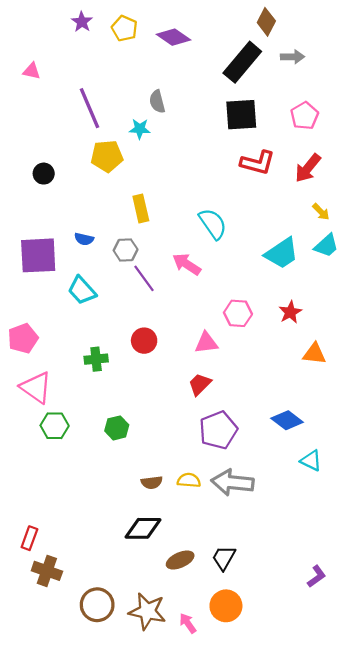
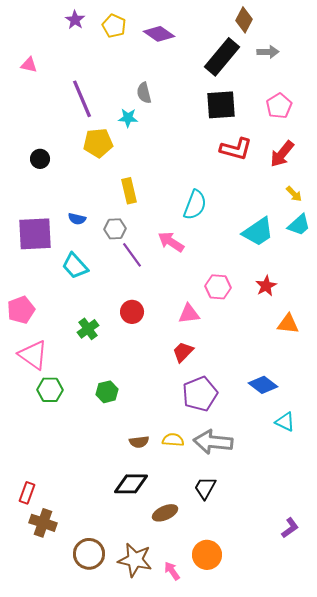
cyan semicircle: (213, 224) -> (195, 205), turned 56
green cross: (96, 359) -> (88, 329), turned -30
black trapezoid: (224, 558) -> (205, 488), moved

